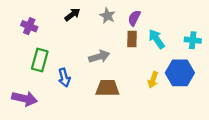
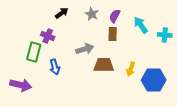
purple cross: (29, 26) -> (48, 36), moved
cyan arrow: (156, 39) -> (141, 25), moved
blue hexagon: (180, 73) -> (154, 80), moved
brown trapezoid: (107, 88) -> (104, 65), moved

